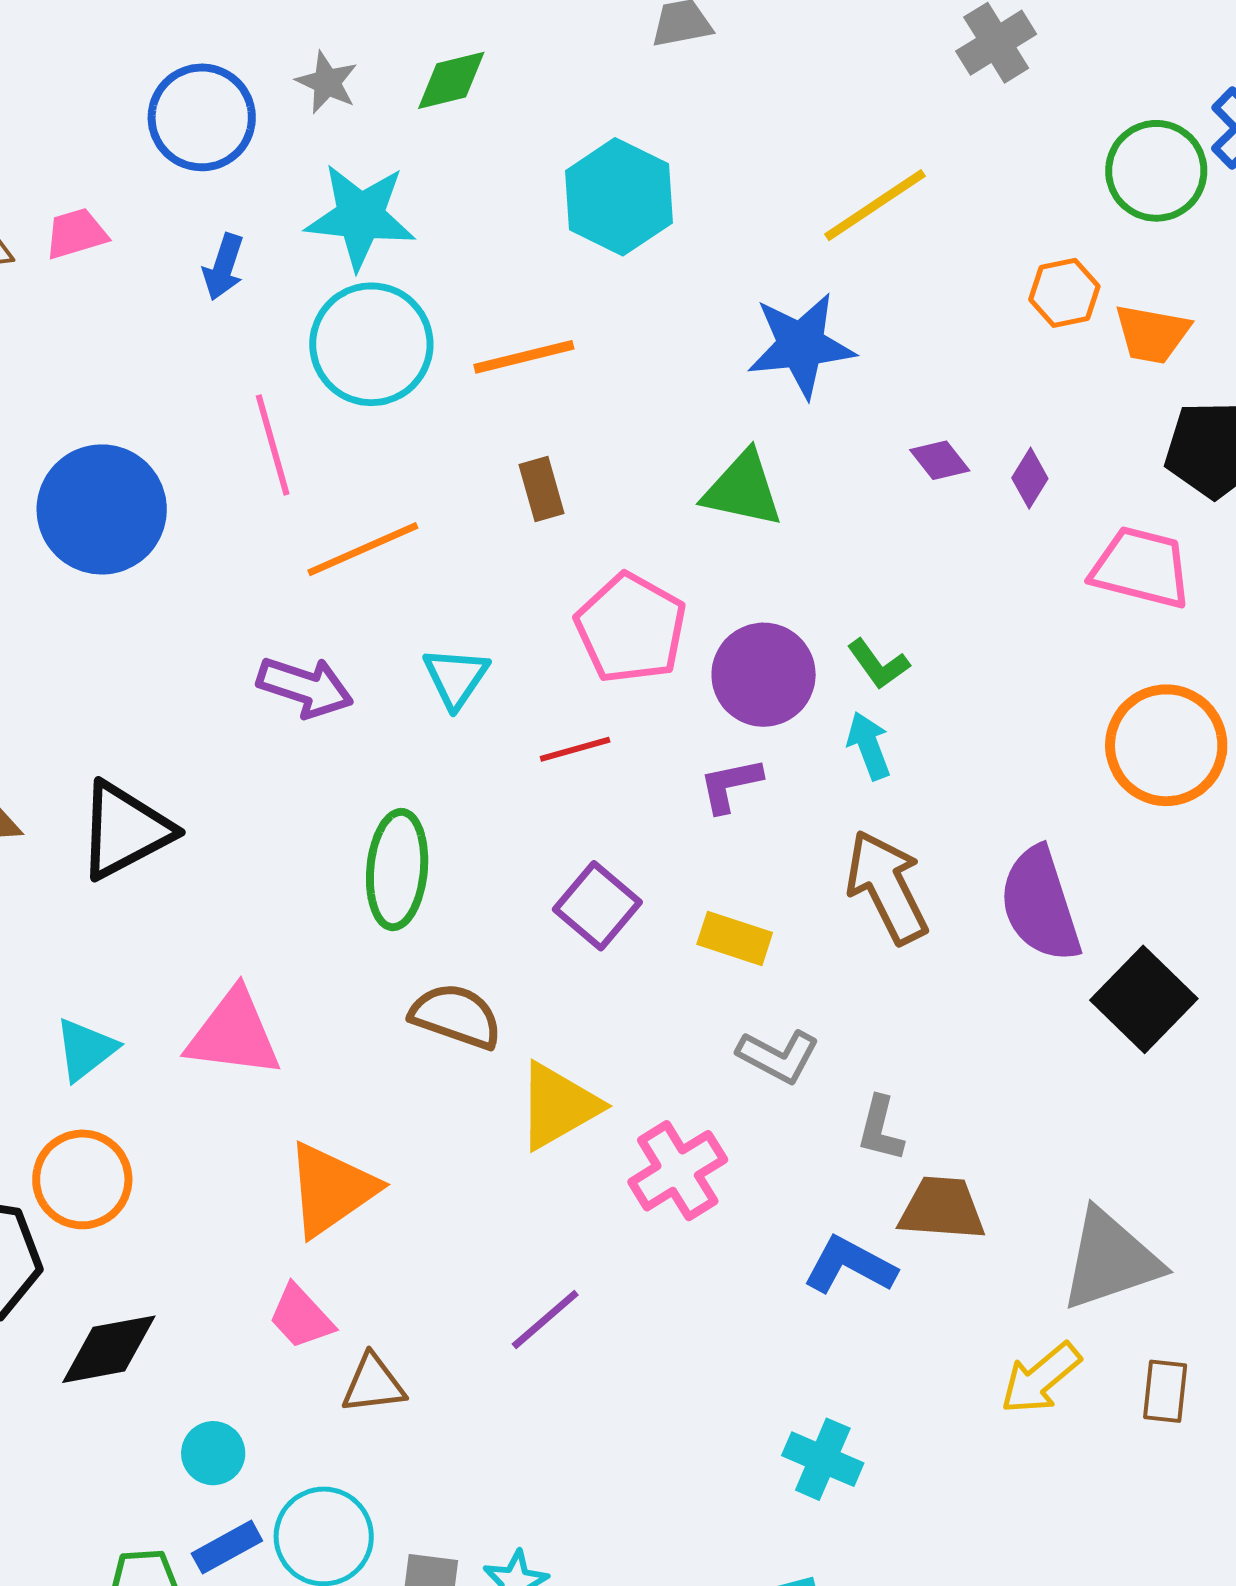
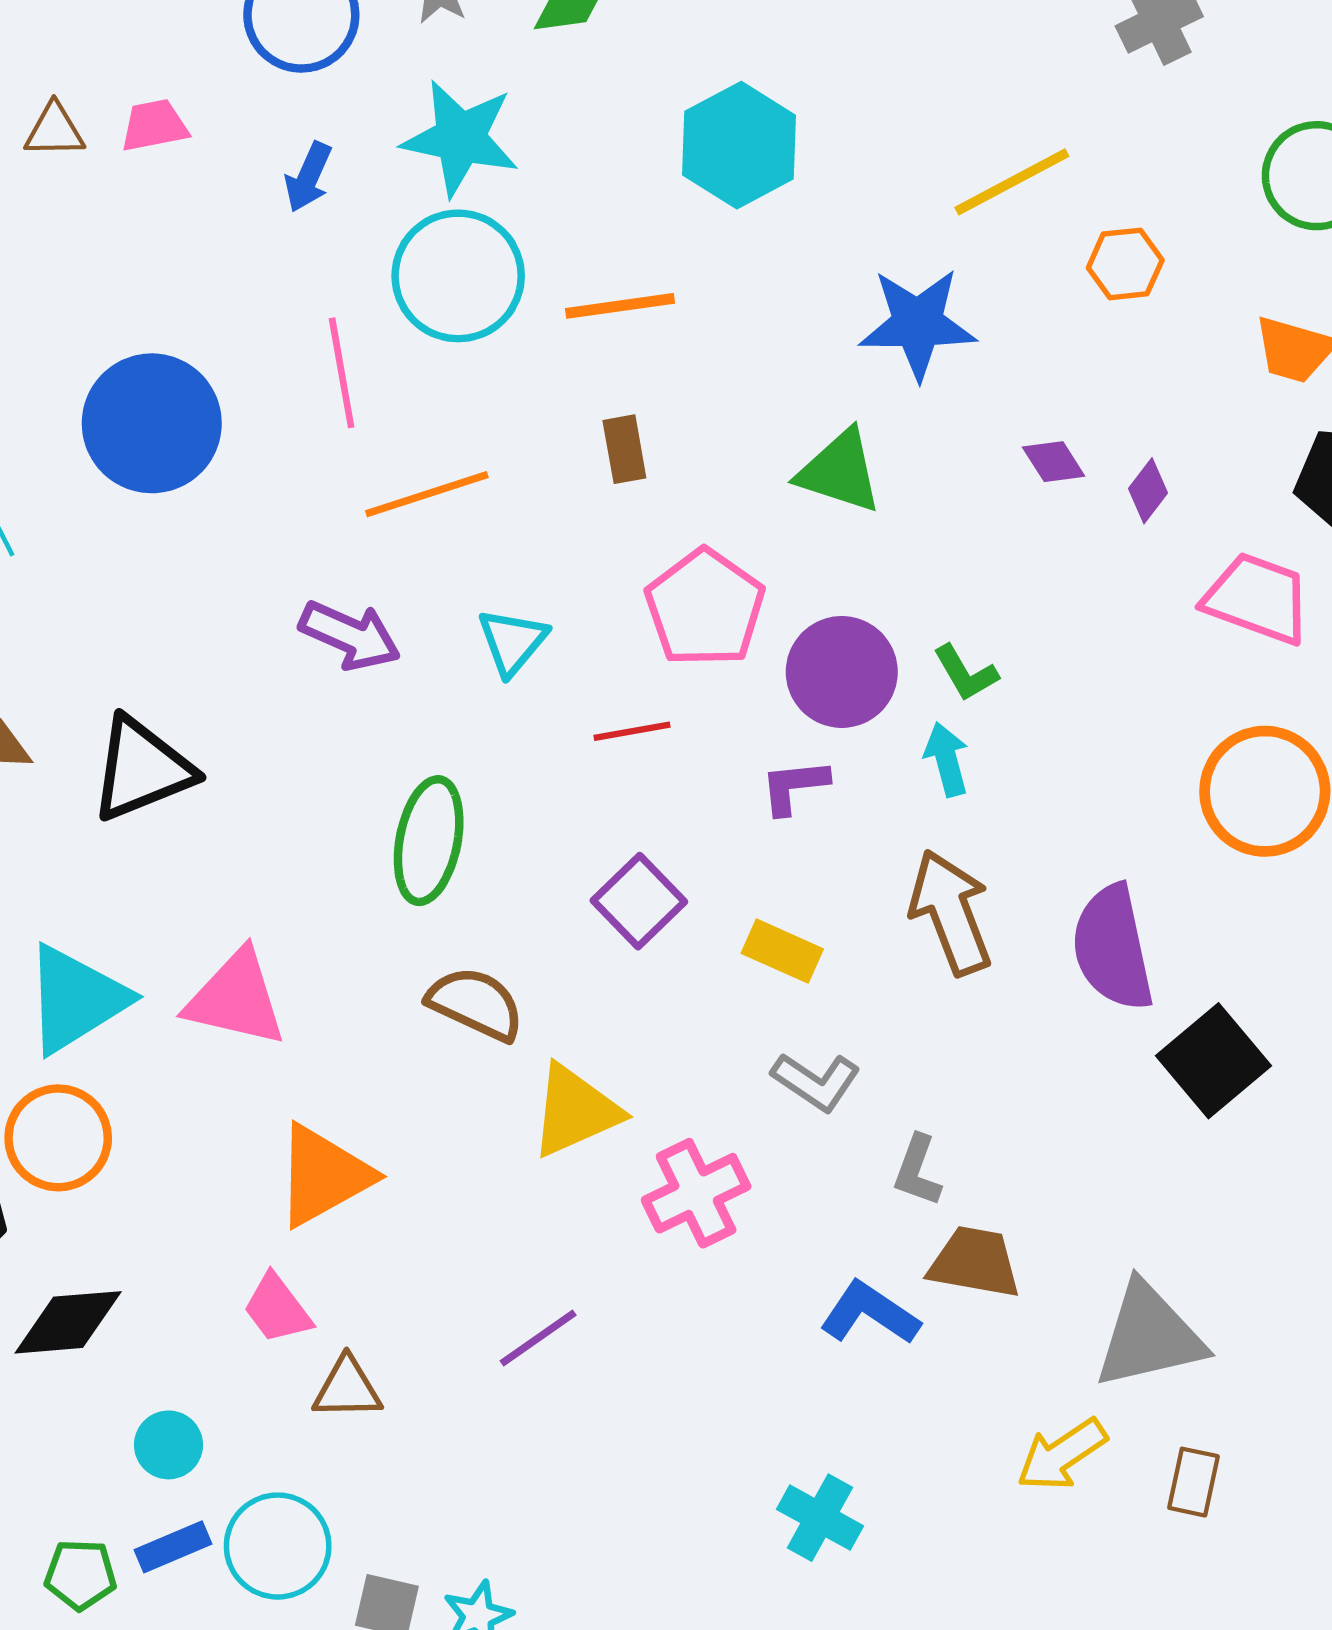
orange hexagon: (1064, 293) -> (1125, 264), moved
cyan triangle: (86, 1049) -> (76, 999), size x1.6

